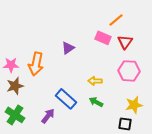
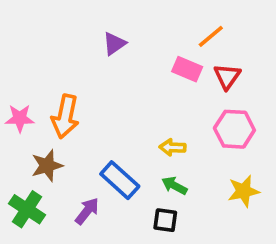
purple triangle: (68, 48) -> (114, 44), moved
brown star: (15, 86) -> (47, 166), moved
black square: (125, 124) -> (165, 220), moved

